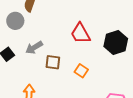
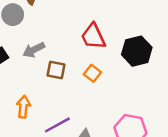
orange square: (81, 71) -> (92, 73), moved

